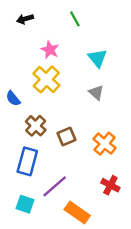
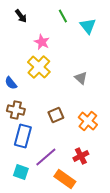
black arrow: (25, 19) -> (21, 16), turned -112
cyan triangle: (97, 58) -> (88, 26), moved
brown cross: (36, 126) -> (16, 110), moved, turned -30
red cross: (110, 185) -> (81, 156), moved, turned 35

